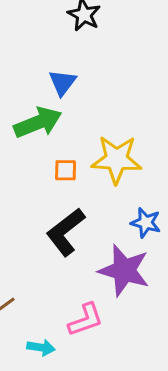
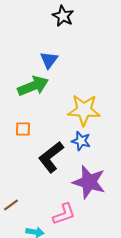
orange square: (66, 170) -> (23, 129), moved
blue star: (146, 223) -> (81, 141), moved

